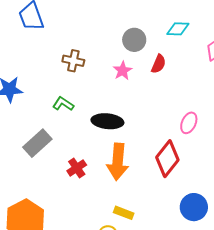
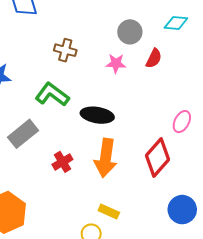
pink star: (122, 71) -> (116, 63), turned 30
green L-shape: (63, 104) -> (52, 94), size x1.5

